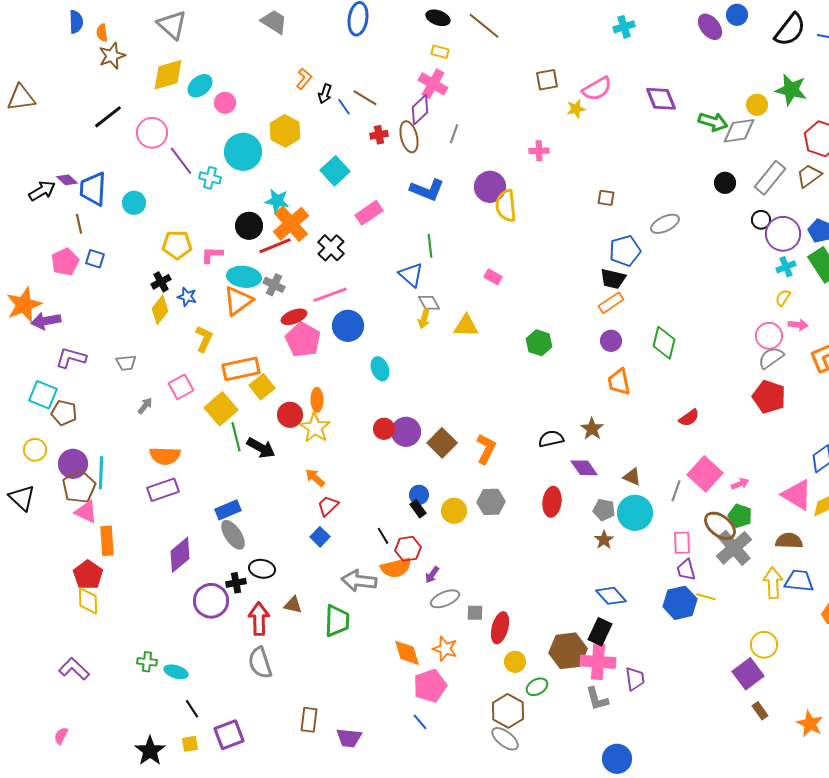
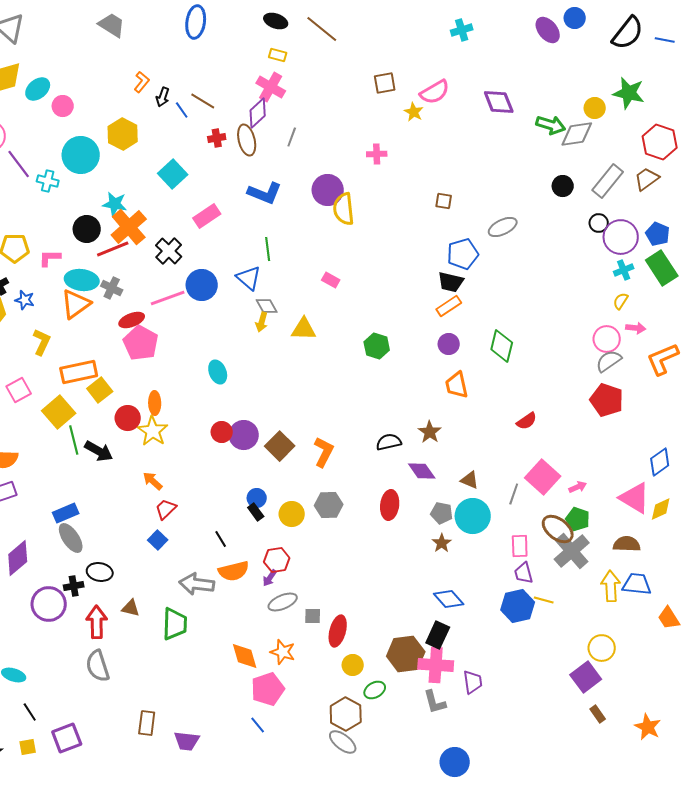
yellow star: (576, 109) -> (414, 112), turned -30
blue circle: (348, 326) -> (202, 285), moved
red hexagon: (408, 549) -> (277, 560), moved

